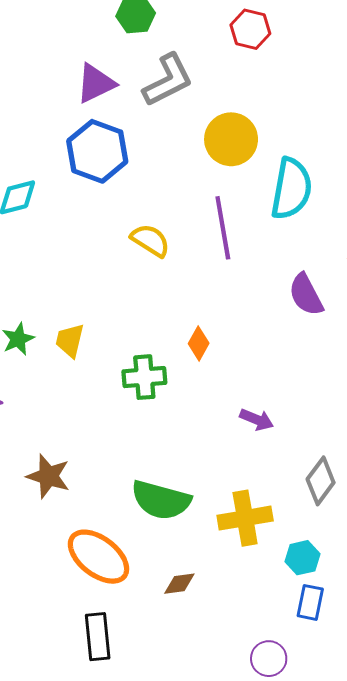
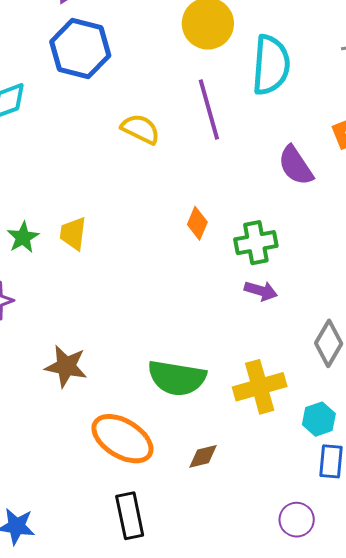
green cross: (144, 377) -> (256, 243), moved

